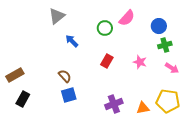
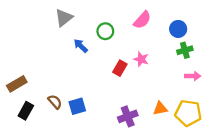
green circle: (105, 28) -> (105, 31), moved
pink star: (140, 62) -> (141, 59), moved
pink arrow: (172, 68) -> (193, 76), turned -32
brown semicircle: (65, 76) -> (55, 102), moved
orange triangle: (143, 108) -> (160, 109), moved

